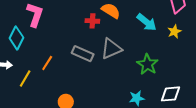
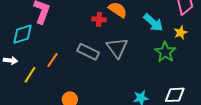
cyan diamond: (16, 38) -> (23, 34), turned 45
gray triangle: (111, 49) -> (117, 48), turned -45
green star: (147, 64) -> (165, 52), moved

